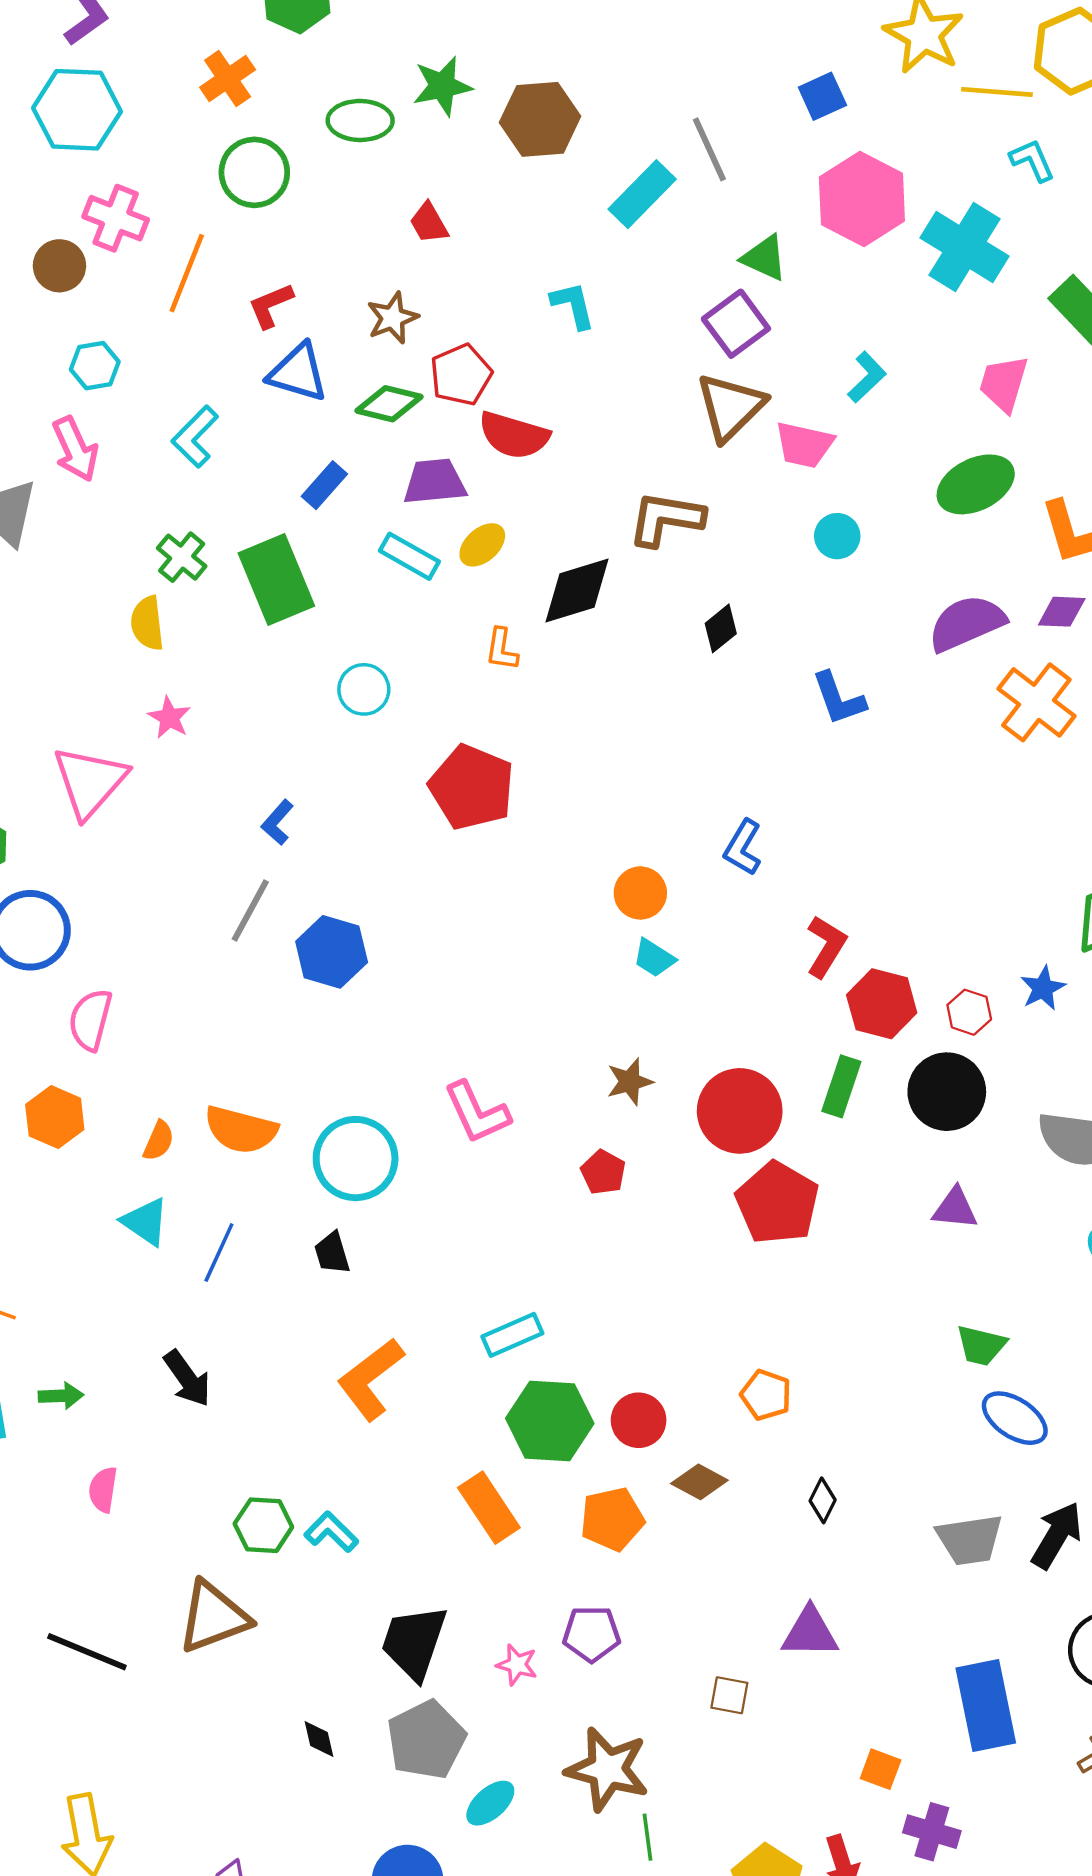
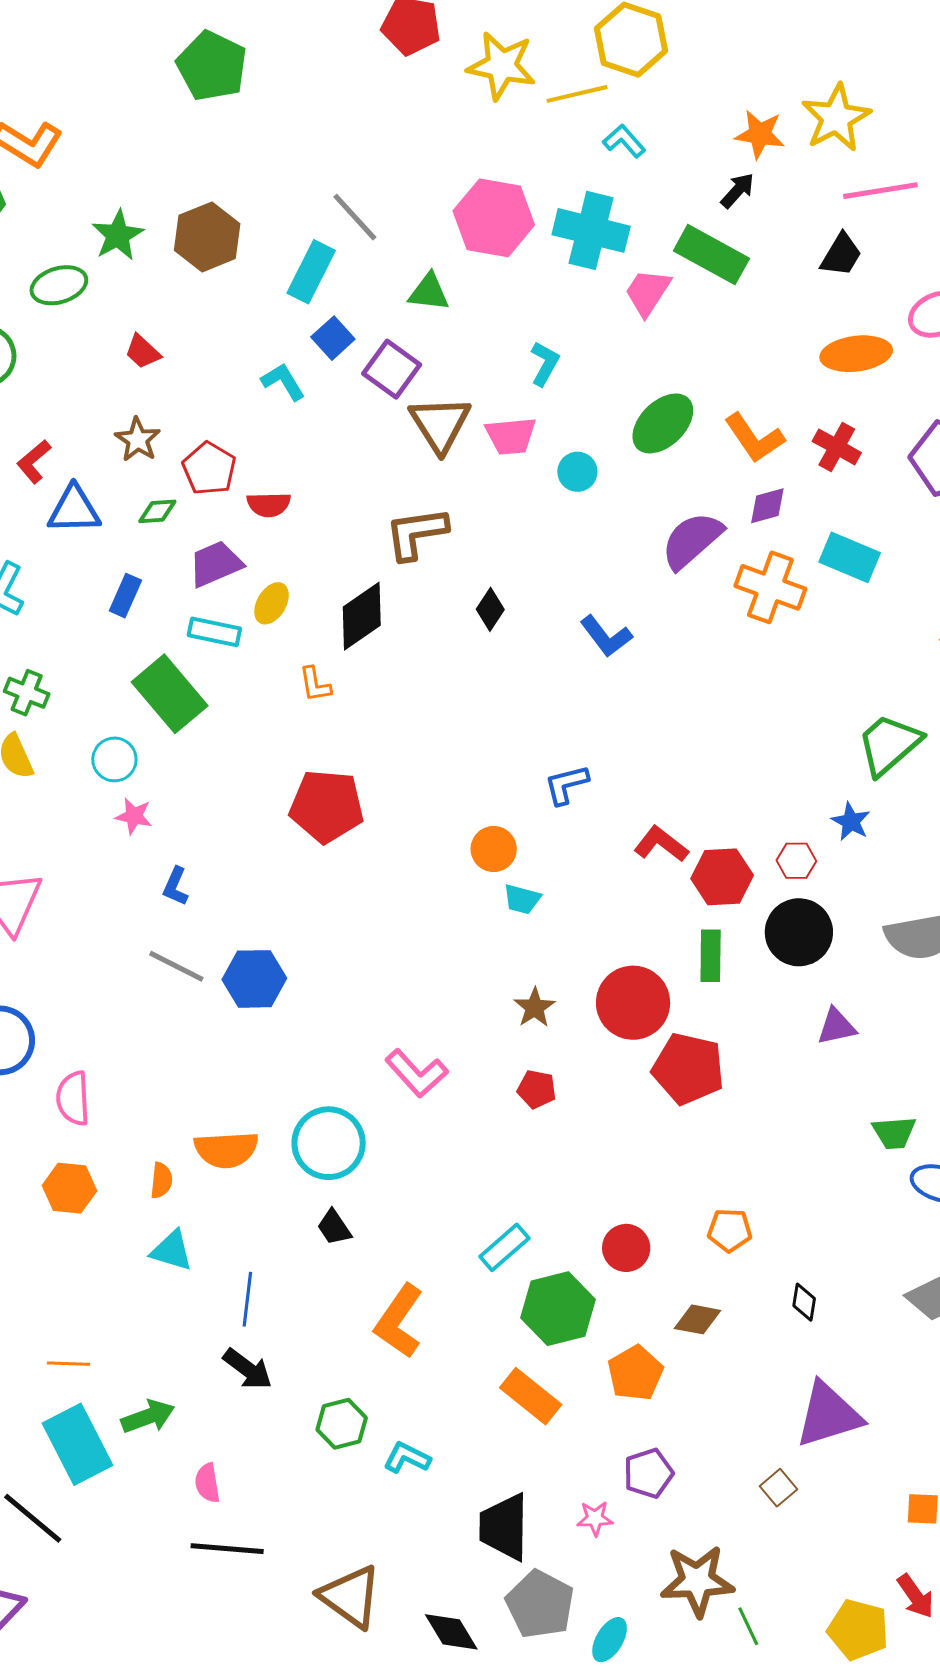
blue square: (822, 96) -> (333, 338), moved
purple square: (736, 324) -> (392, 369), moved
pink trapezoid: (1004, 384) -> (648, 292), moved, turned 34
green diamond: (389, 404) -> (157, 511), size x0.7
red semicircle: (514, 435) -> (269, 505), size x0.7
cyan circle: (837, 536) -> (577, 472), moved
green rectangle: (276, 579) -> (170, 694), moved
cyan circle: (364, 689) -> (114, 759), moved
pink star: (169, 718) -> (134, 816), moved
blue L-shape: (743, 848) -> (566, 785), turned 63
gray line: (250, 911) -> (176, 966), turned -74
red L-shape: (826, 946) -> (661, 844), turned -66
blue line: (219, 1253) -> (247, 1299), moved
green arrow: (61, 1396) -> (148, 1417), size x1.4
red circle: (639, 1420) -> (626, 1248), moved
green hexagon: (263, 1525) -> (342, 1424), moved
brown triangle: (214, 1617) -> (350, 1597), moved, turned -46
purple triangle: (810, 1633) -> (828, 1415), size x1.4
black line: (87, 1652) -> (227, 1549), moved
brown square: (729, 1695) -> (778, 1488), turned -33
black diamond: (319, 1739) -> (451, 1632), size x1.6

